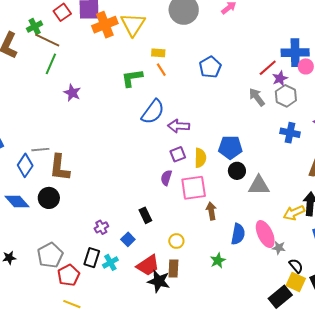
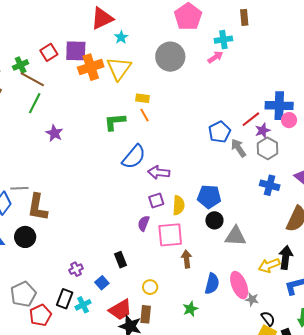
blue pentagon: (210, 67) -> (220, 132), moved

